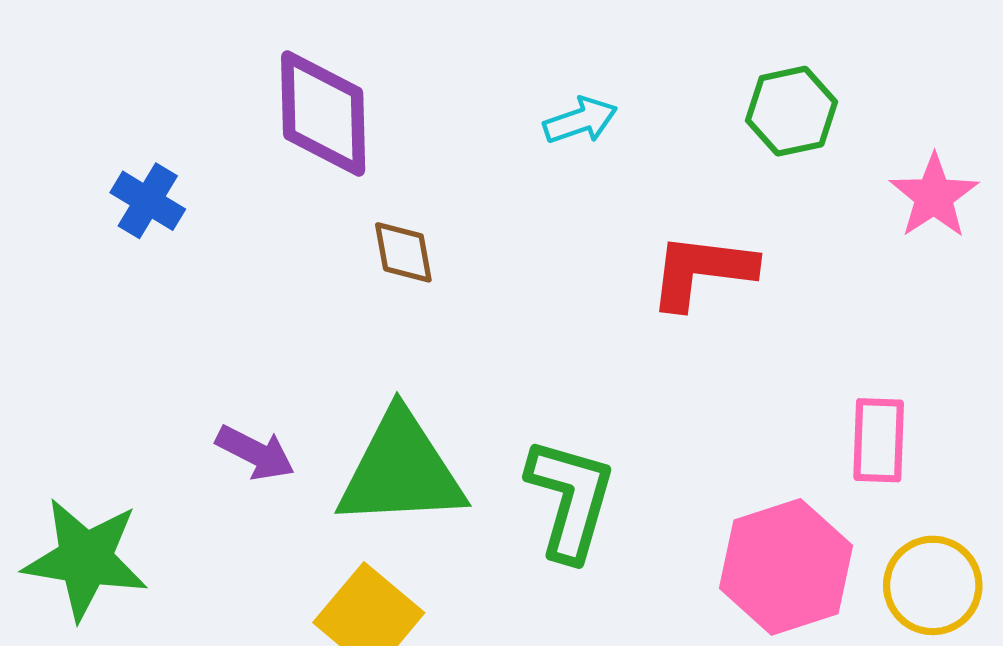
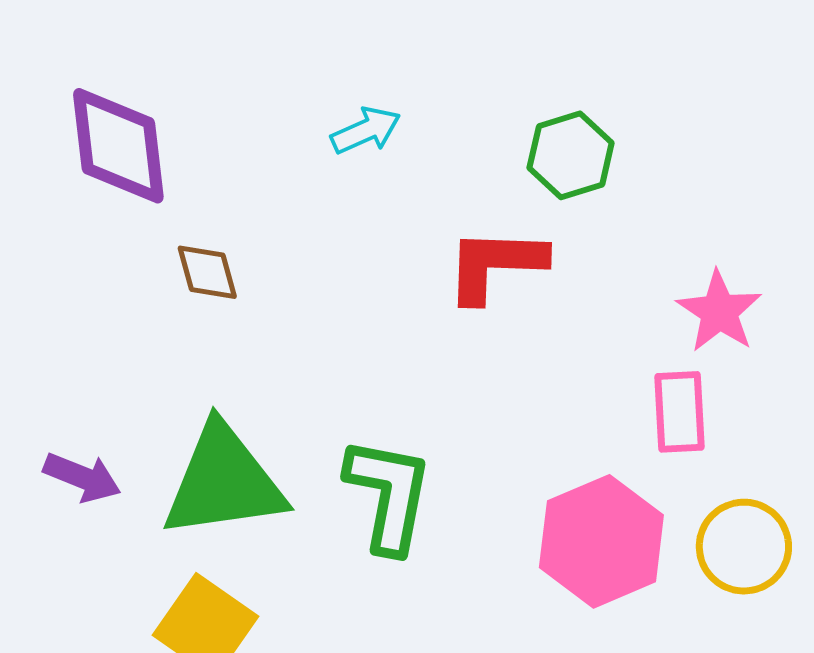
green hexagon: (791, 111) -> (571, 155), moved
pink star: (934, 196) -> (719, 312), moved

